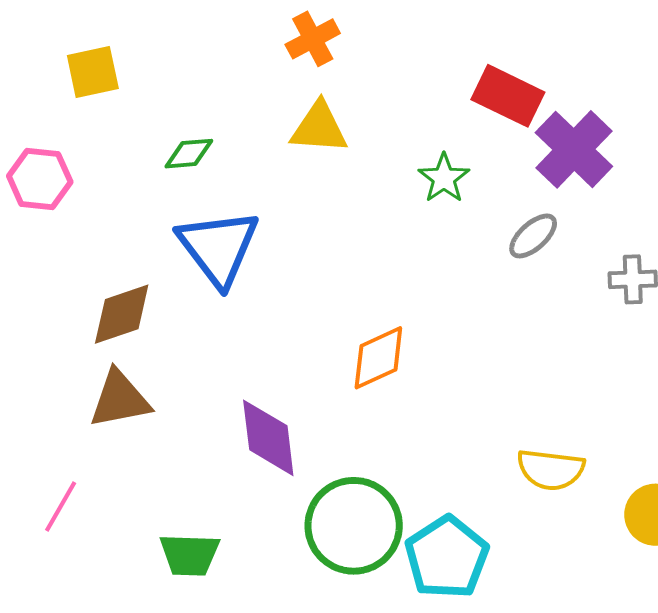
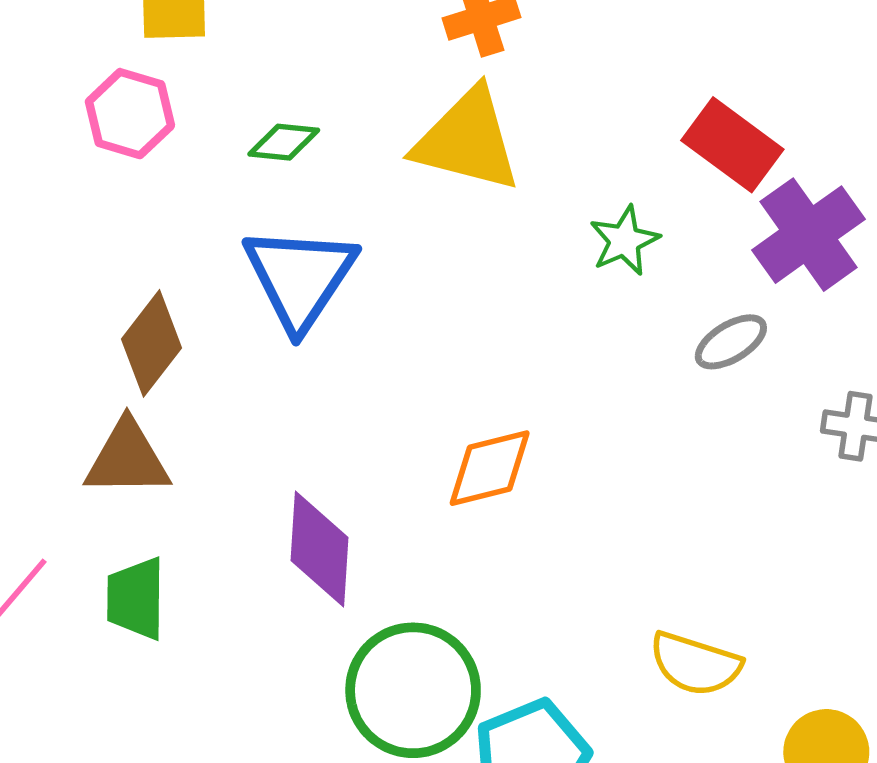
yellow triangle: (319, 128) -> (467, 140), size x1.4
pink hexagon: (40, 179) -> (130, 114), moved
brown diamond: (122, 314) -> (152, 343), turned -44
green trapezoid: (190, 555) -> (136, 598), moved, turned 78

